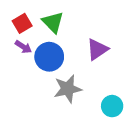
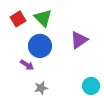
purple arrow: (23, 47) -> (27, 65), moved
gray star: (68, 89) -> (41, 88), moved, size x0.6

